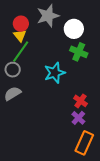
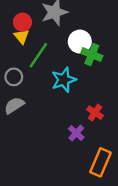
white circle: (74, 29) -> (80, 42), moved
green line: (21, 52) -> (38, 55), moved
purple cross: (78, 118) -> (76, 133), moved

